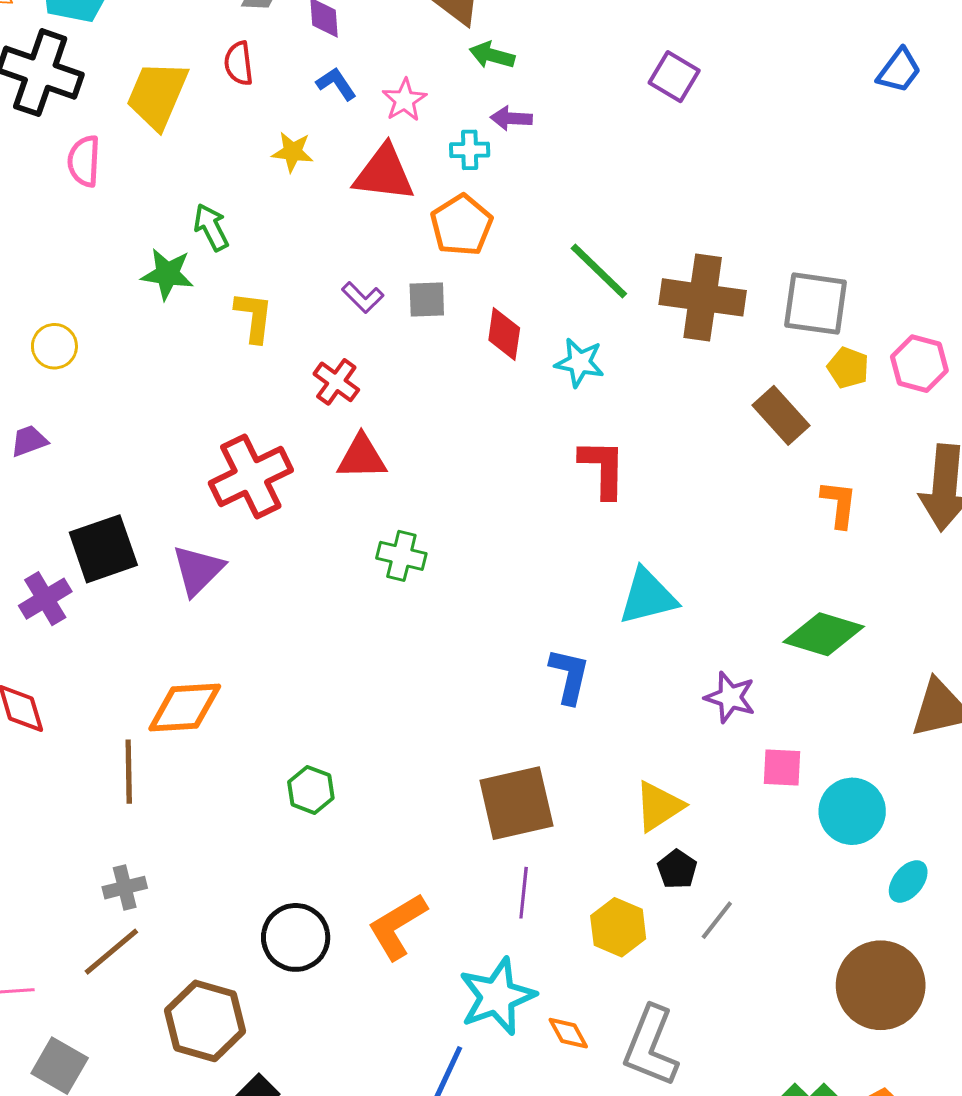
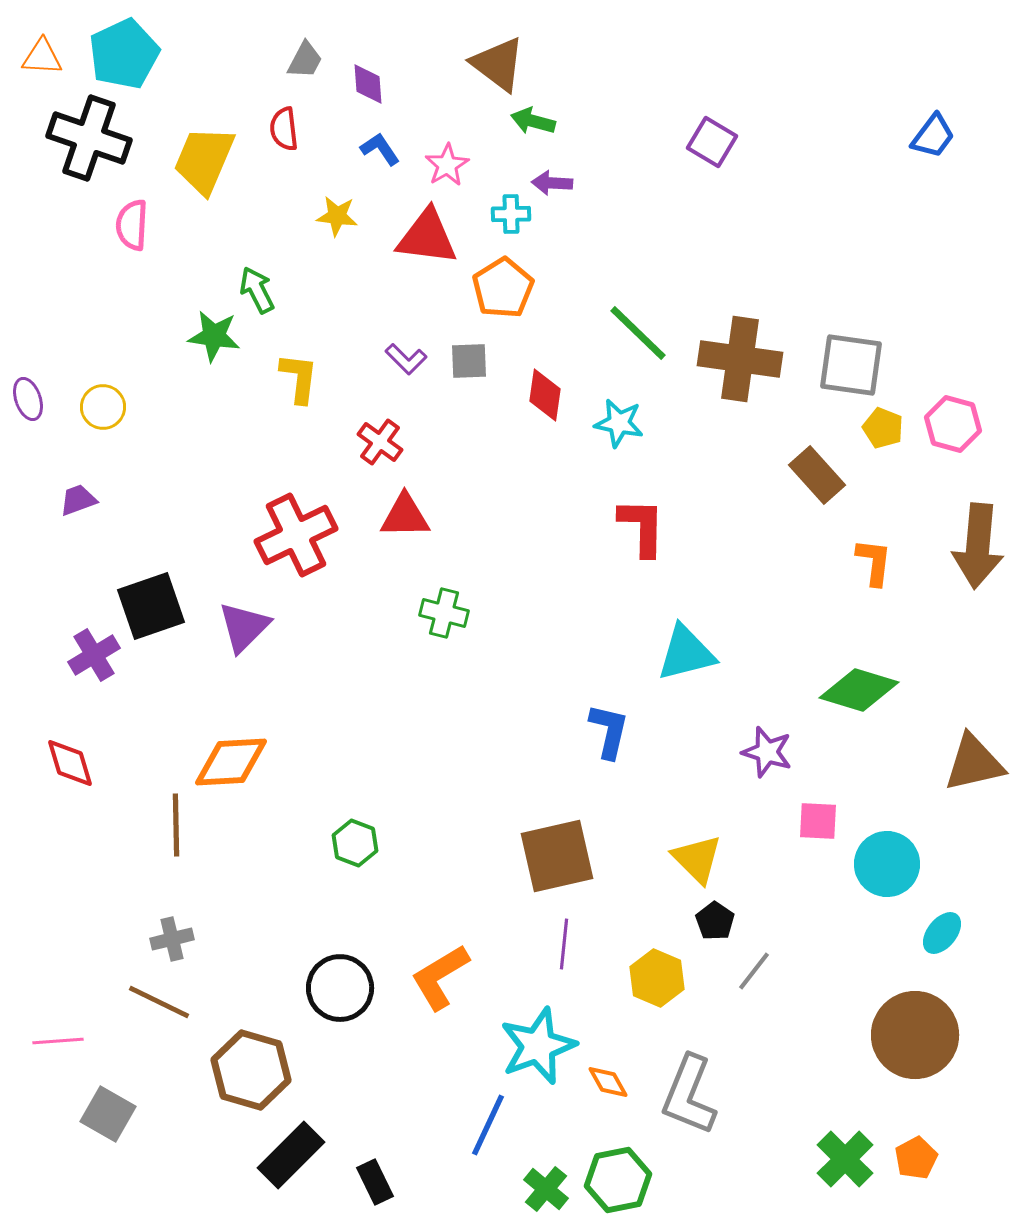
yellow triangle: (659, 806) -> (697, 859), turned -42
brown line: (111, 952) -> (159, 1002), turned 66

